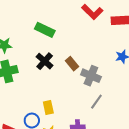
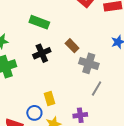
black cross: (45, 61) -> (42, 53), turned 30
brown rectangle: (72, 64) -> (72, 46), moved

